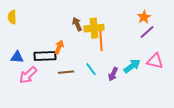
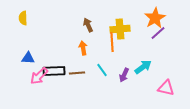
orange star: (144, 17) -> (155, 18), size x1.5
yellow cross: (94, 28) -> (120, 29), moved
orange arrow: (59, 47) -> (83, 48), moved, turned -32
black rectangle: (45, 56) -> (54, 71), moved
pink triangle: (155, 61) -> (166, 88), moved

